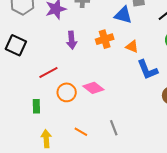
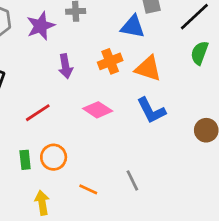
orange triangle: (132, 47) -> (148, 68), size x1.5
blue L-shape: (147, 70) -> (151, 110), moved
pink diamond: (93, 88) -> (98, 110), moved
orange circle: (67, 92) -> (54, 157), moved

